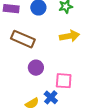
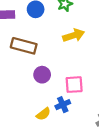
blue cross: (51, 97) -> (63, 105), turned 32

